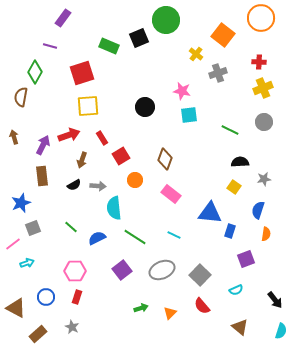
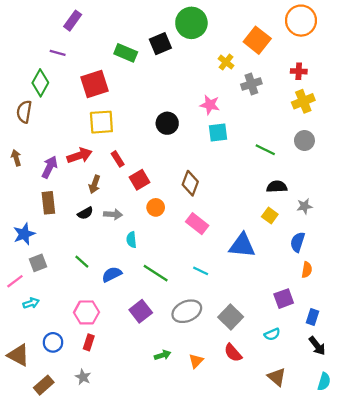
cyan semicircle: (114, 208) -> (131, 240), size x0.6
blue rectangle: (230, 231) -> (313, 317), moved

